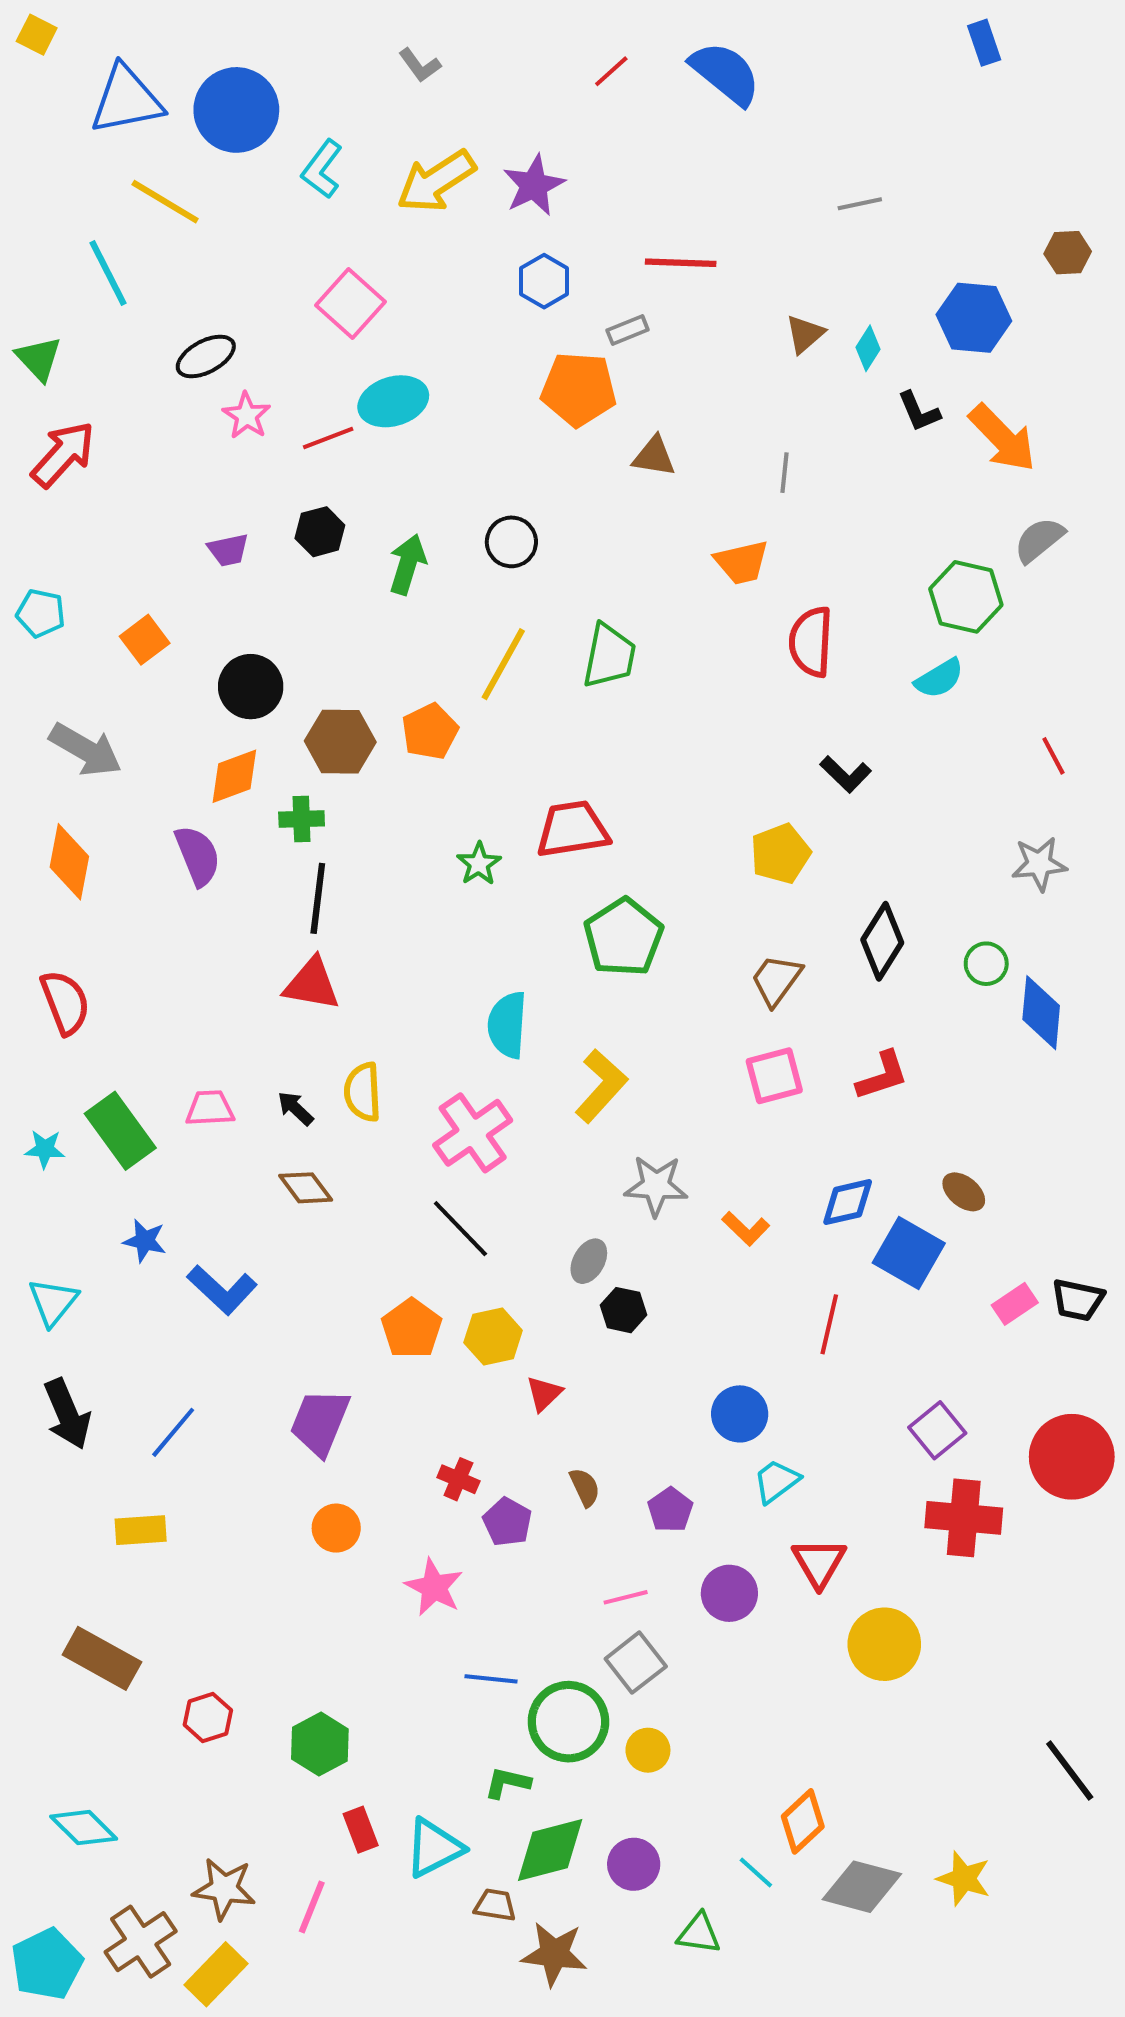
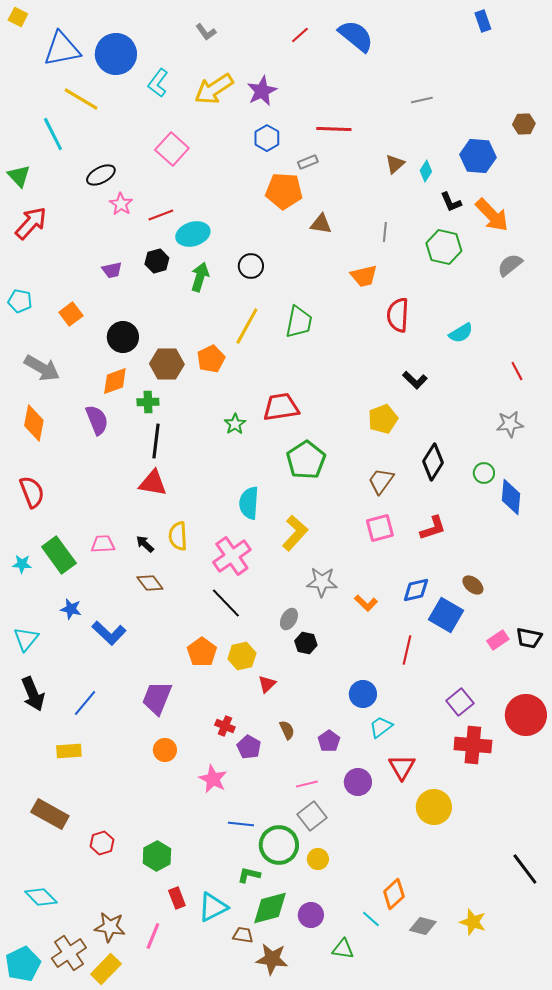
cyan ellipse: (393, 401) -> (193, 234), moved
green hexagon: (966, 597) -> (444, 247), moved
gray diamond: (862, 1887) -> (423, 926), size x0.7

